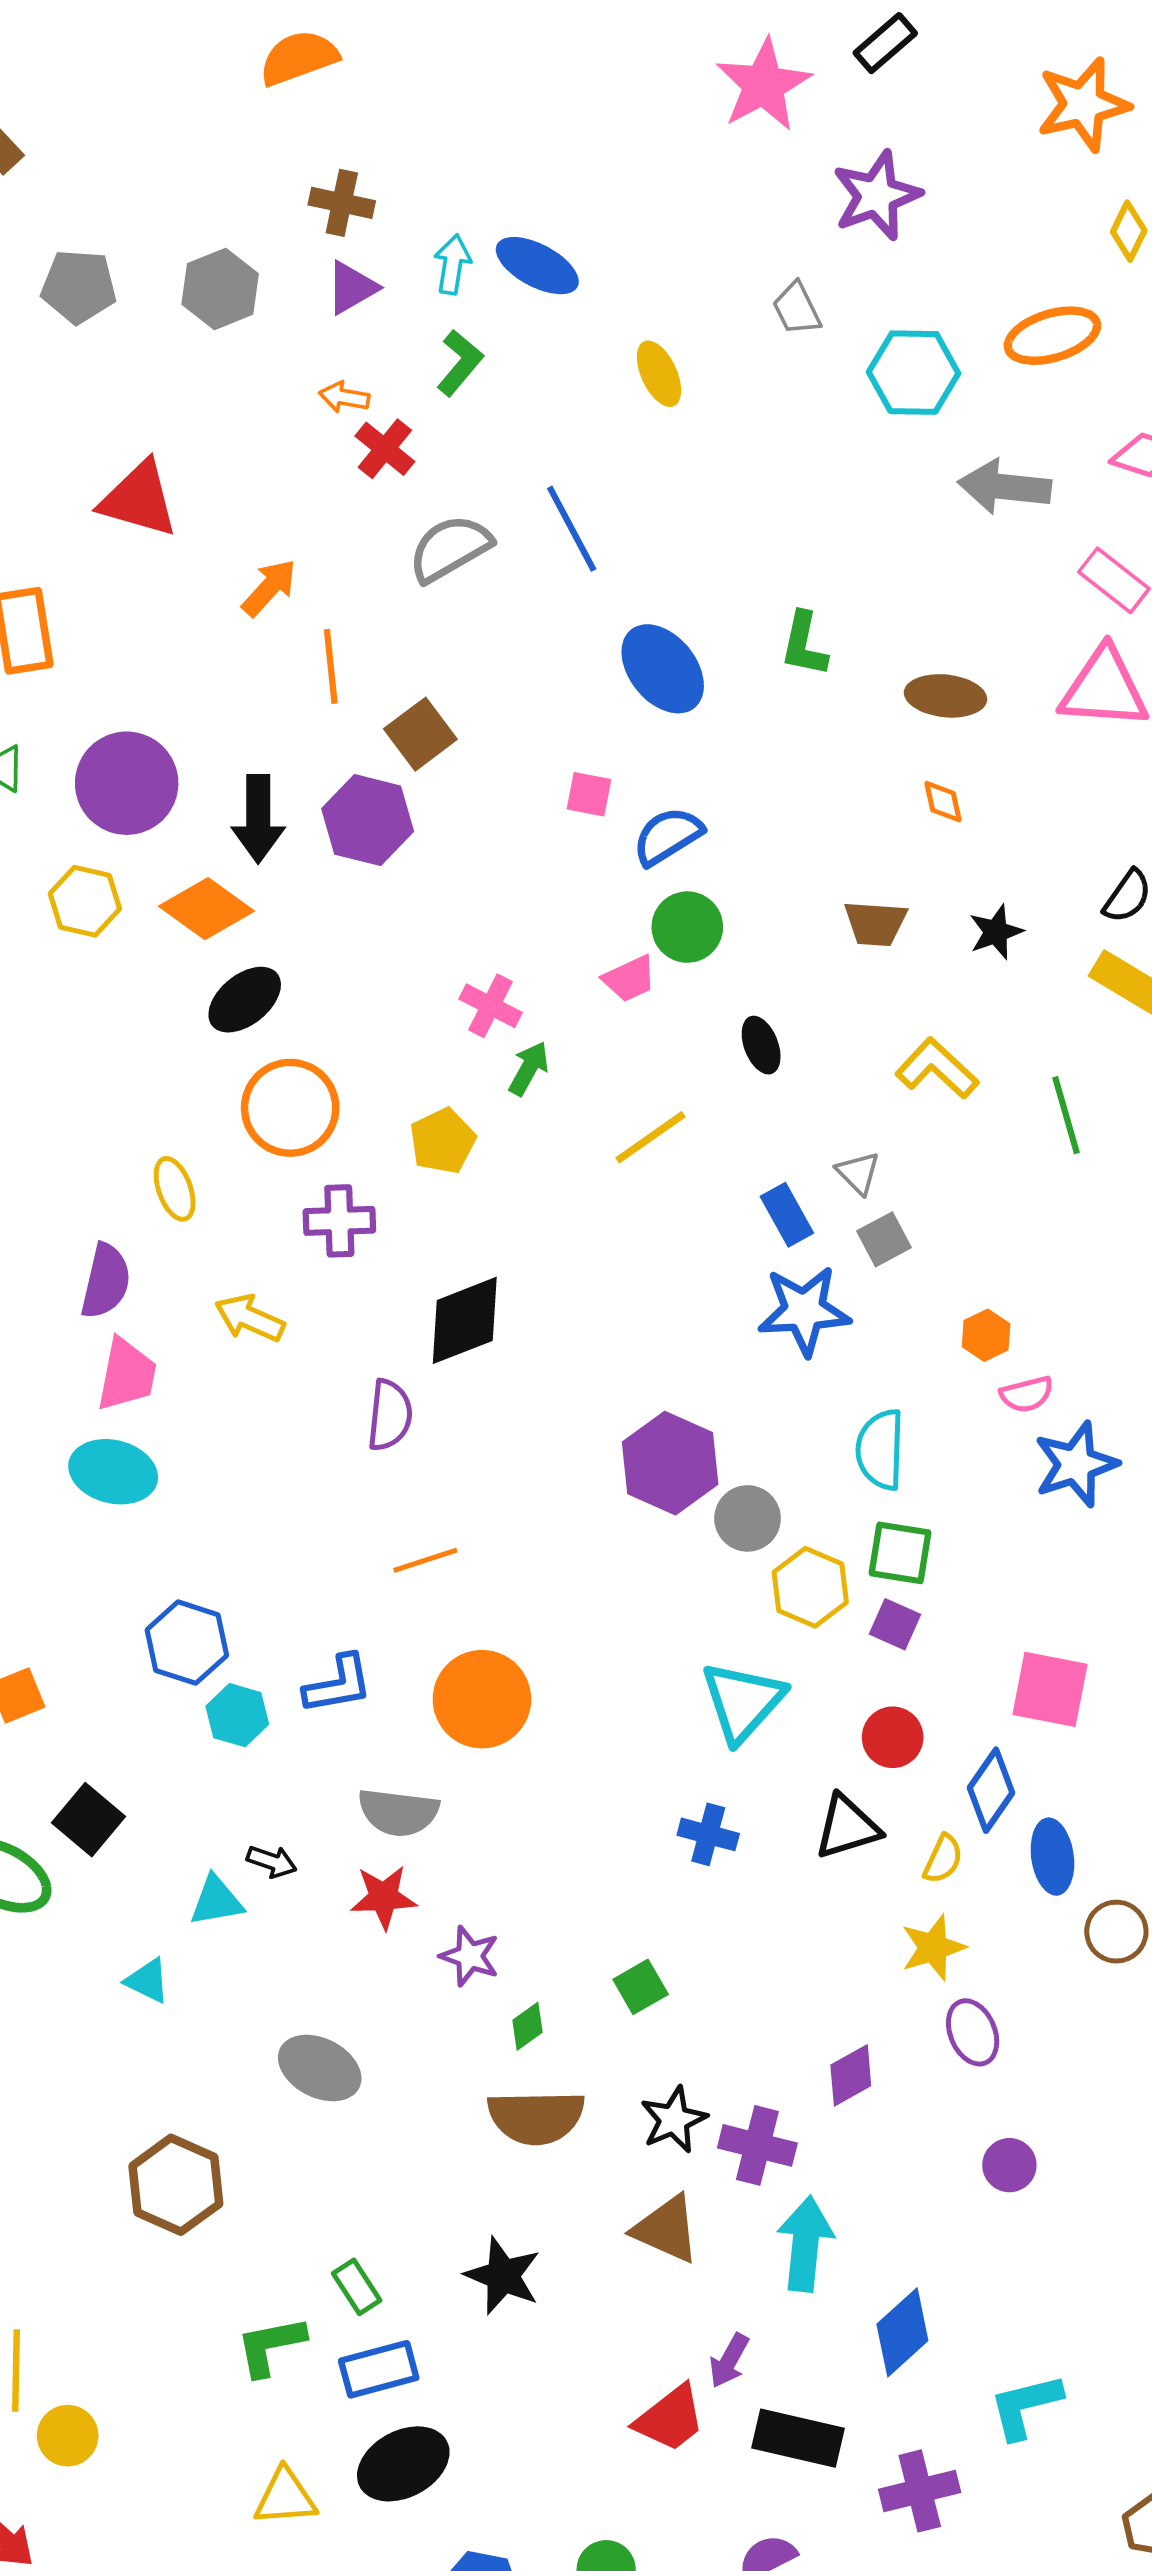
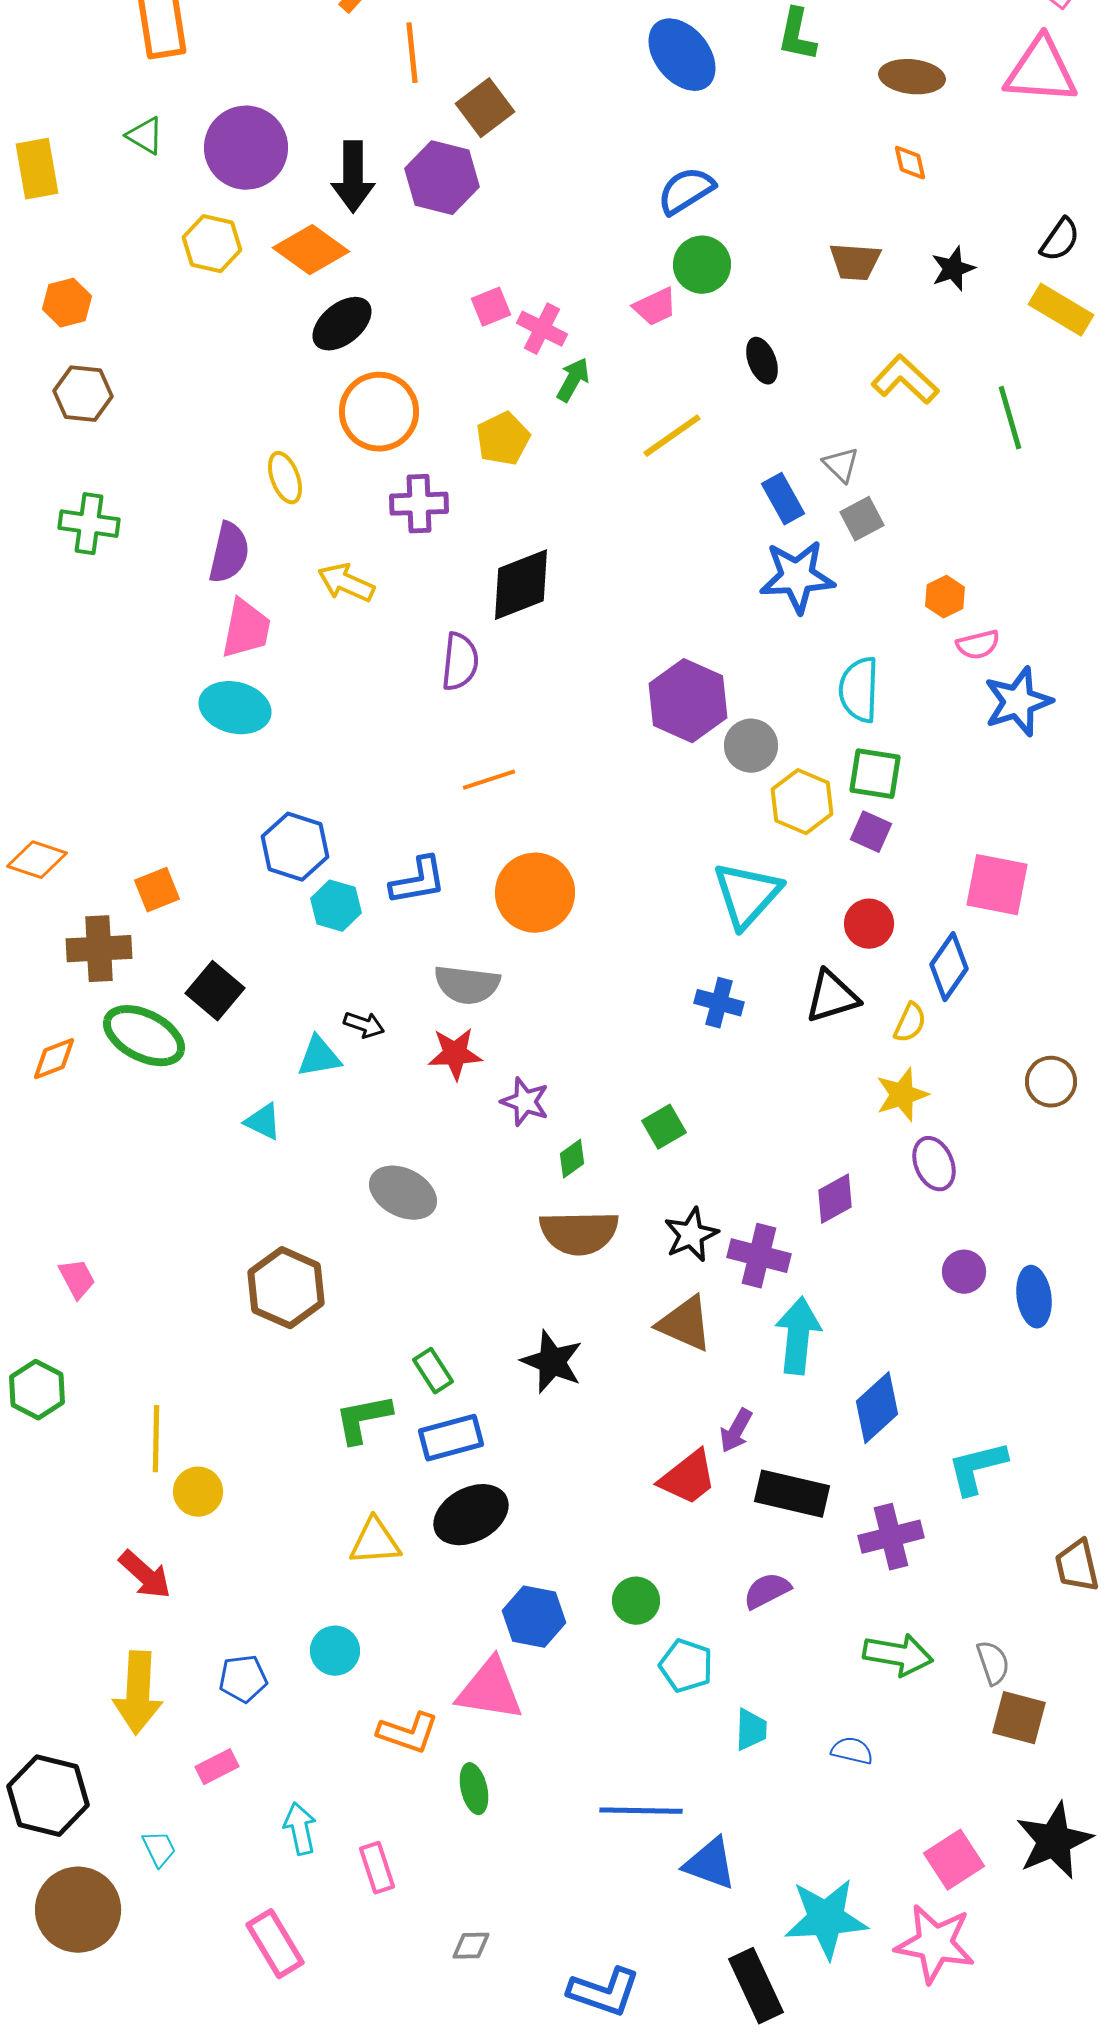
pink square: (589, 794) -> (491, 307), moved, turned -33
blue ellipse: (1052, 1857) -> (1034, 1297), moved

